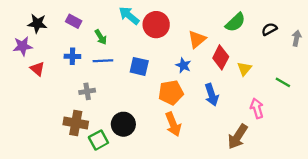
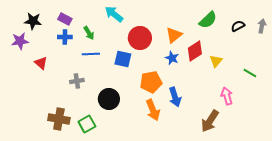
red circle: (156, 25) -> (140, 38), moved
gray arrow: (296, 38) -> (262, 26), moved
blue cross: (72, 56) -> (65, 37), moved
red diamond: (221, 57) -> (195, 51), turned 30
blue star: (183, 65) -> (172, 58), moved
red triangle: (37, 69) -> (41, 63), moved
blue arrow: (212, 95) -> (175, 97), moved
brown cross: (76, 123) -> (59, 119), moved
black circle: (123, 124) -> (109, 99), moved

